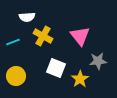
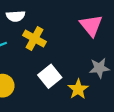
pink triangle: (80, 36) -> (91, 26), moved
white square: (56, 68) -> (50, 76), turned 30

